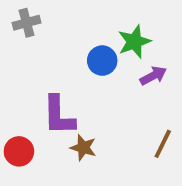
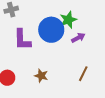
blue circle: (102, 61) -> (51, 30), size x1.6
purple L-shape: (59, 115) -> (22, 40), moved

